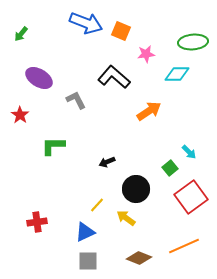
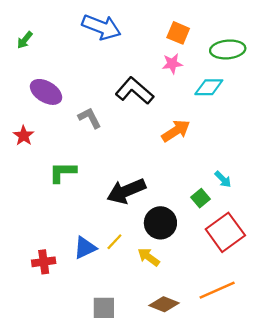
orange square: (121, 31) -> (178, 33), moved
black arrow: (107, 162) -> (126, 191), size x2.0
blue triangle: (85, 232) -> (85, 248), moved

